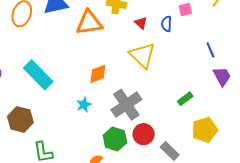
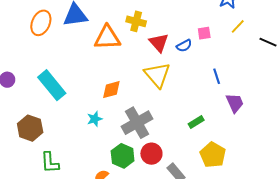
red triangle: (141, 23) -> (159, 43), size x1.5
blue semicircle: (166, 24) -> (184, 46), turned -126
blue line: (210, 50) -> (217, 76), moved
yellow pentagon: (205, 130) -> (213, 155), turned -30

